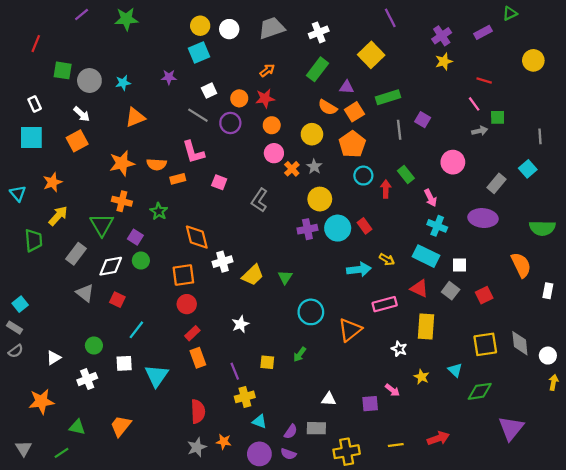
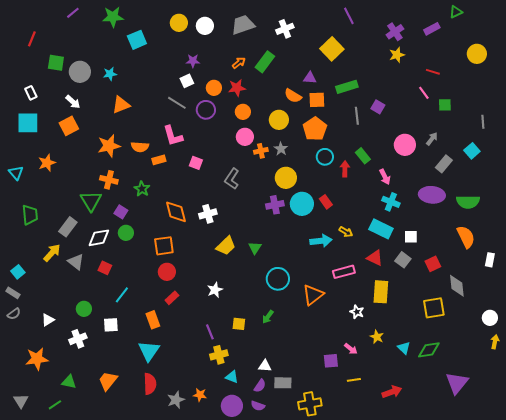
cyan square: (199, 53) -> (137, 40), moved
green rectangle: (318, 69) -> (265, 62), moved
purple star: (169, 77) -> (193, 61), moved
orange square: (354, 112) -> (317, 100), turned 30
gray arrow: (480, 131) -> (432, 139), moved, turned -40
orange cross: (292, 169) -> (261, 151), turned 32
yellow arrow: (58, 216) -> (52, 253), moved
green semicircle: (542, 228) -> (468, 202), moved
white cross: (222, 262) -> (208, 214), moved
gray diamond: (520, 343) -> (457, 286), moved
orange rectangle: (198, 358) -> (153, 320), moved
cyan triangle: (455, 370) -> (404, 348), moved
cyan triangle: (157, 376) -> (149, 351), moved
white triangle: (329, 399) -> (265, 366), moved
red semicircle: (198, 411) -> (150, 384), moved
yellow line: (396, 445) -> (354, 380), moved

